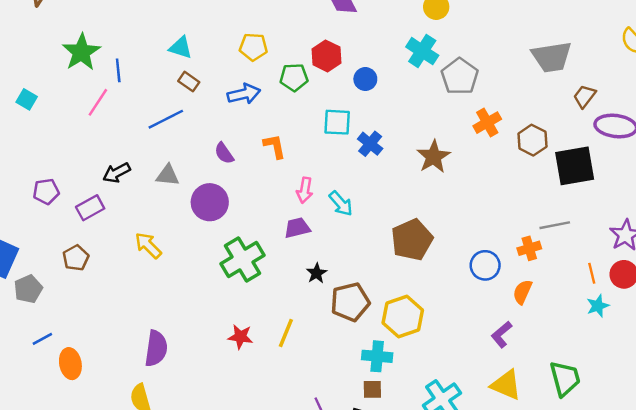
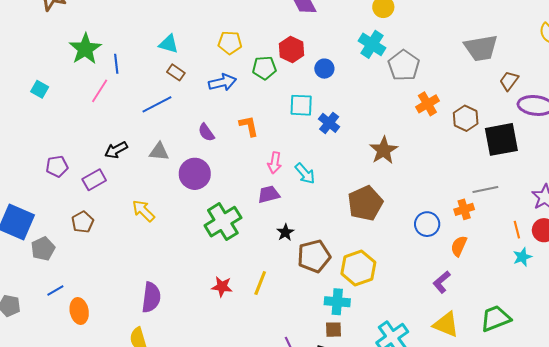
brown star: (434, 157) -> (384, 150), moved
green trapezoid: (565, 378) -> (495, 318), turned -96

